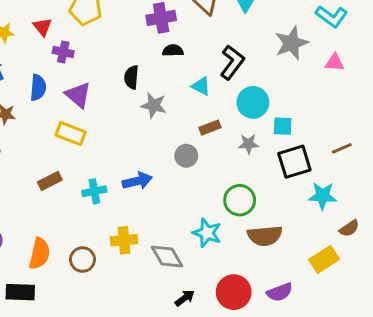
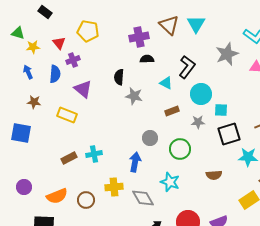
purple cross: (63, 52) -> (73, 60), turned -32
blue semicircle: (38, 88) -> (55, 74), moved
yellow rectangle: (71, 134) -> (67, 115), moved
gray circle: (186, 156) -> (150, 138), moved
brown rectangle: (50, 181) -> (69, 158), moved
blue arrow: (137, 181) -> (135, 162), moved, turned -66
green circle: (240, 200) -> (180, 149), moved
brown semicircle: (265, 236) -> (214, 175), moved, size x0.7
orange semicircle: (40, 254) -> (57, 196), turned 55

